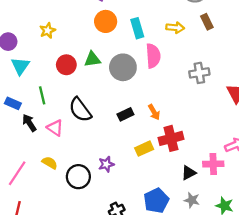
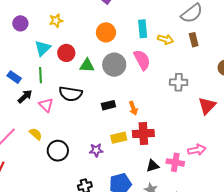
orange circle: (106, 21) -> (106, 32), moved
cyan rectangle: (137, 28) -> (143, 29), moved
pink semicircle: (153, 56) -> (142, 60), turned -35
green triangle: (92, 59) -> (87, 65), moved
cyan triangle: (20, 66) -> (43, 48), moved
black semicircle: (80, 110) -> (71, 94), turned -55
black arrow: (29, 123) -> (25, 96), turned 70
purple star: (106, 164) -> (96, 150), moved

